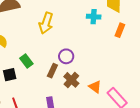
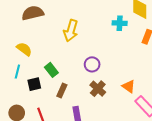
brown rectangle: (52, 71) -> (62, 90), moved
orange triangle: (95, 87) -> (129, 86), moved

